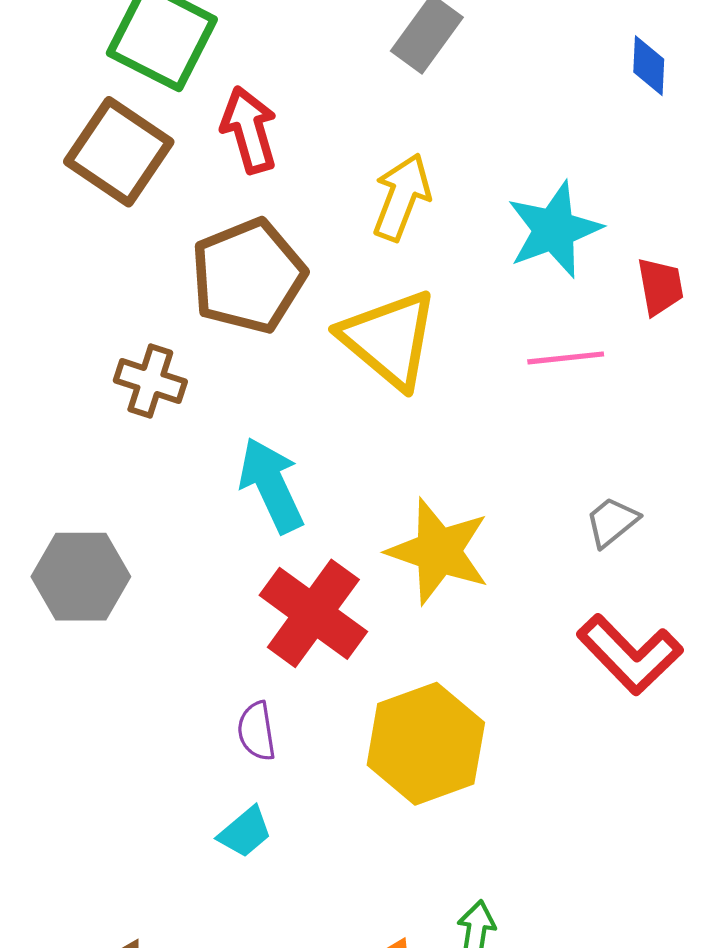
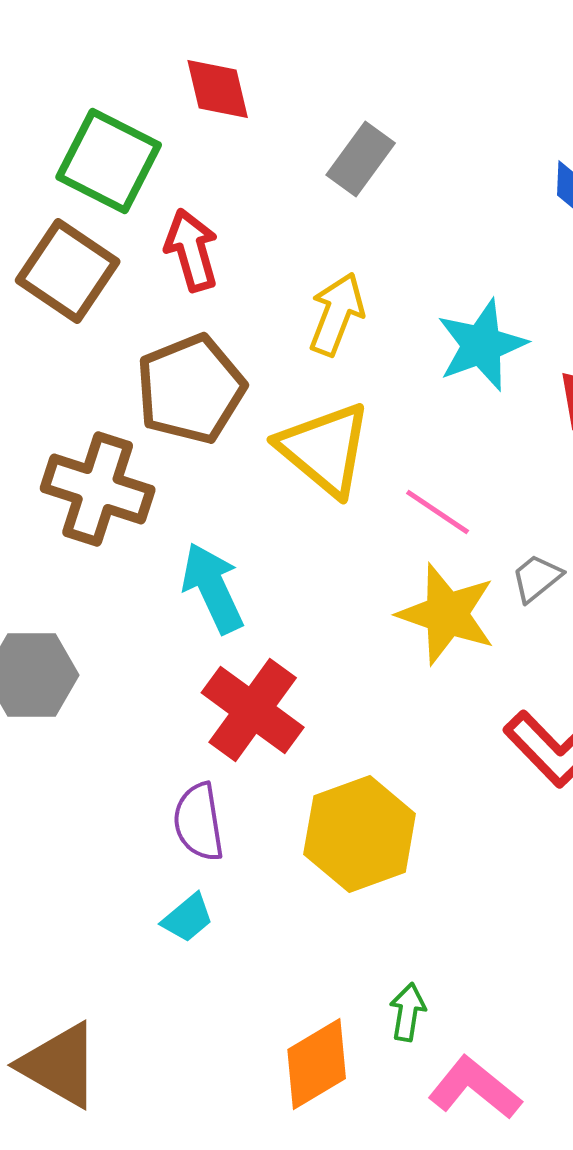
pink line: (566, 358) -> (438, 512), moved, turned 40
brown cross: (150, 381) -> (98, 489), size x1.6
gray trapezoid: (612, 522) -> (537, 578), moved
yellow star: (438, 551) -> (447, 614), moved
purple semicircle: (257, 731) -> (199, 822), size x1.4

